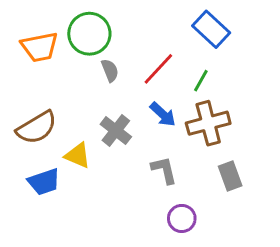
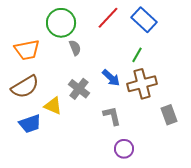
orange trapezoid: (40, 47) -> (27, 50), moved
red line: (158, 69) -> (108, 18), moved
gray rectangle: (230, 176) -> (169, 115), moved

